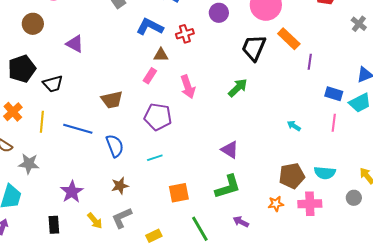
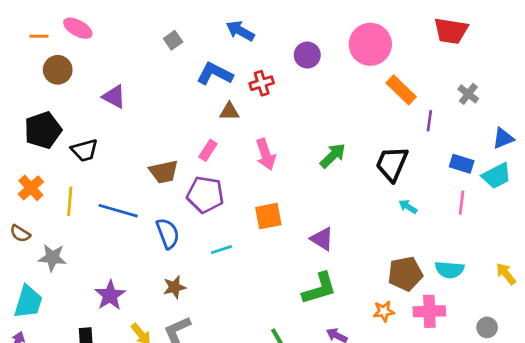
gray cross: (359, 24) -> (468, 94), moved
black trapezoid: (254, 48) -> (392, 164), moved
pink rectangle: (150, 76) -> (208, 150), moved
purple pentagon: (158, 117) -> (205, 195), moved
orange square: (179, 193) -> (268, 216), moved
gray circle: (354, 198) -> (487, 327), moved

